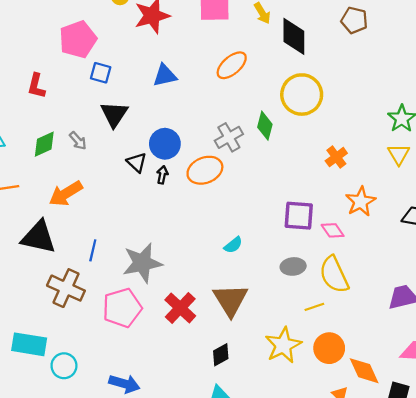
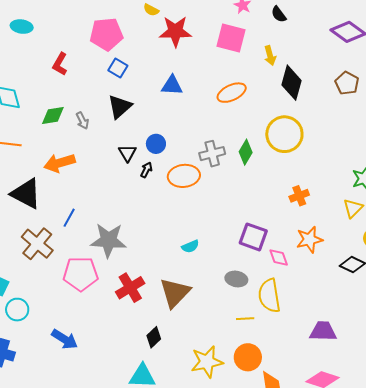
blue circle: (165, 144) -> (156, 144), size x0.7
yellow star: (283, 345) -> (207, 362), moved
black diamond: (221, 355) -> (154, 337), turned -30

